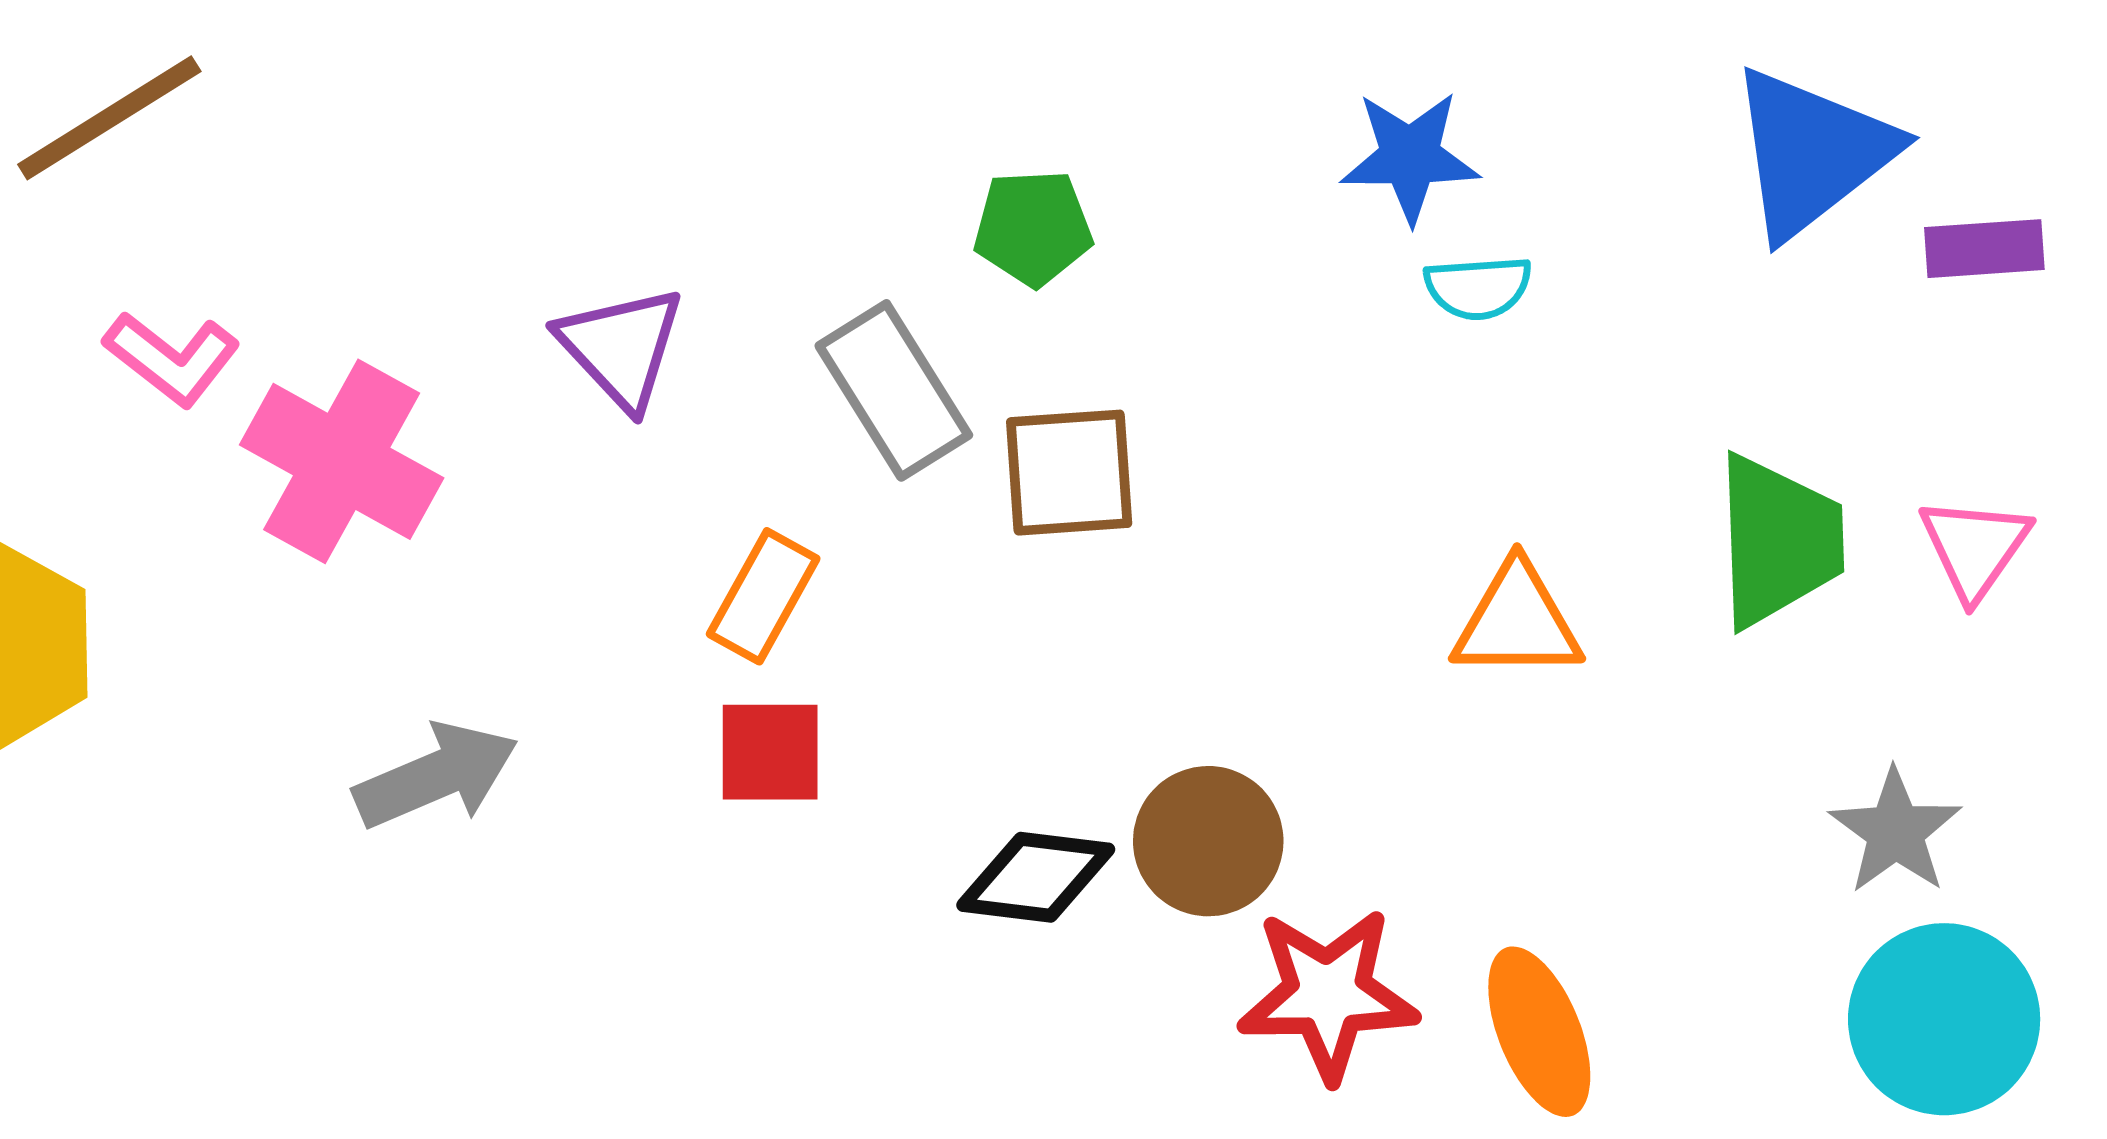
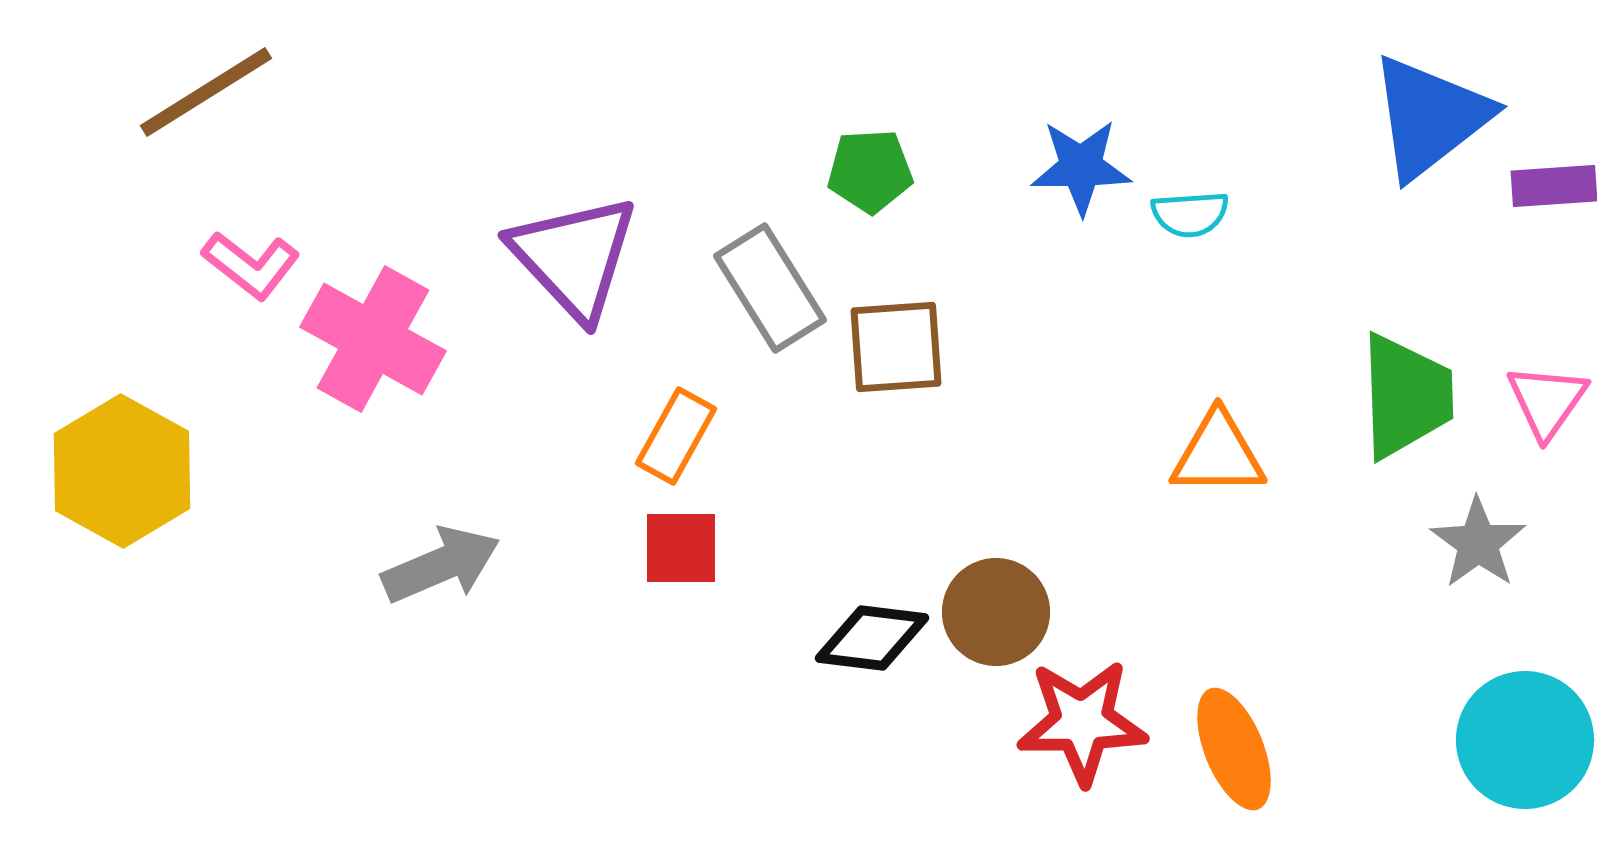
blue star: (1410, 157) -> (1081, 167), moved
purple triangle: (621, 347) -> (574, 257), size x1.4
gray star: (1895, 831) -> (1478, 543), moved

